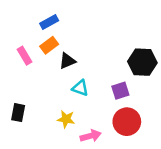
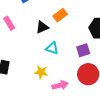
orange rectangle: (49, 45) -> (60, 15), moved

